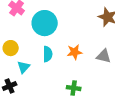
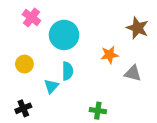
orange star: (75, 52) -> (109, 55), moved
cyan triangle: (24, 67) -> (51, 86), moved

